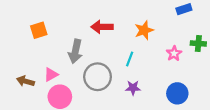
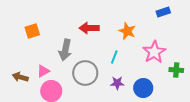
orange star: (144, 30) -> (127, 31), turned -30
green cross: (198, 43) -> (176, 70), moved
pink star: (174, 53) -> (154, 52), size x1.6
blue circle: (177, 93) -> (143, 88), moved

